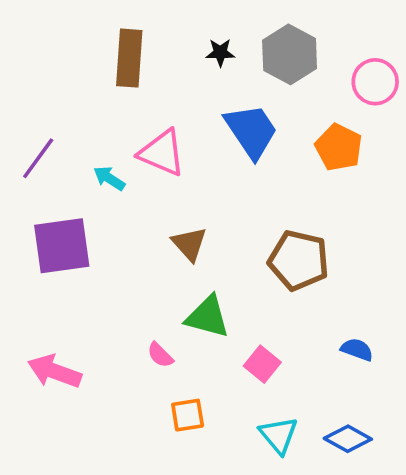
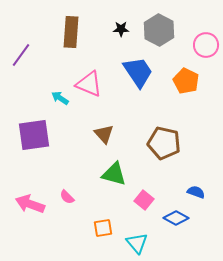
purple line: (38, 158) -> (21, 55), moved
pink semicircle: (160, 355) -> (67, 197), moved
cyan triangle: (279, 435) -> (137, 243), moved
blue diamond: (348, 439) -> (176, 218), moved

